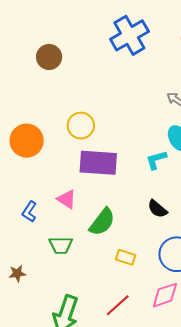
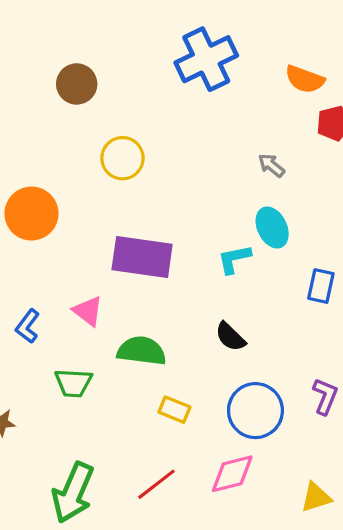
yellow circle: (81, 126) -> (122, 158), moved
green semicircle: (102, 222) -> (142, 351), turned -124

